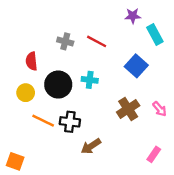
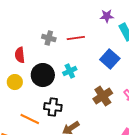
red line: (97, 41) -> (76, 38), turned -36
cyan cross: (90, 80) -> (70, 71), turned -32
orange line: (43, 121) -> (30, 119), moved

